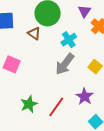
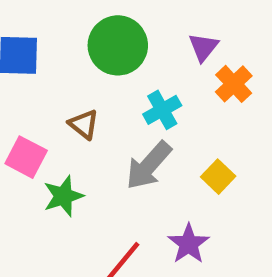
brown triangle: (34, 33) -> (84, 124), moved
green star: (29, 104) -> (63, 196), moved

